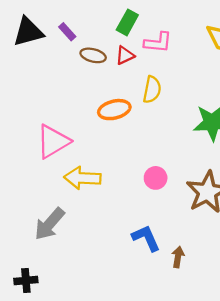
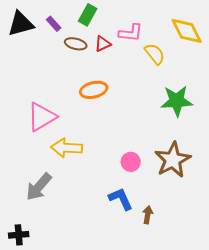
green rectangle: (127, 22) -> (88, 15), moved
yellow semicircle: (152, 90) -> (155, 54), moved, turned -50
pink circle: (156, 178) -> (131, 162), moved

